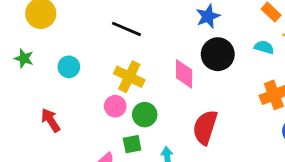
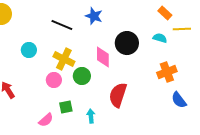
blue star: (208, 16) -> (94, 16), moved, turned -30
cyan circle: (69, 67) -> (29, 50), moved
green circle: (145, 115) -> (82, 76), moved

